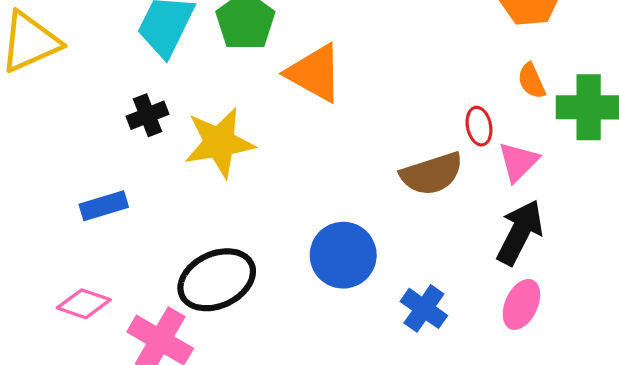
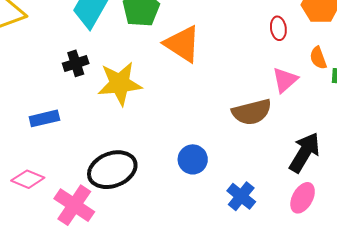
red ellipse: (479, 126) -> (278, 28), moved
pink triangle: (518, 162) -> (285, 80), moved
blue circle: (343, 255) -> (193, 159), size x0.7

